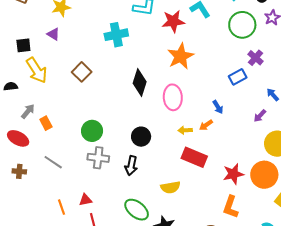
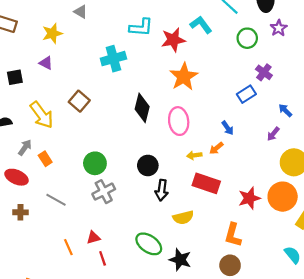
green circle: (242, 25) -> (247, 38), size x0.7
yellow arrow: (37, 70) -> (42, 115), moved
gray cross: (98, 158) -> (104, 192), turned -30
black arrow: (131, 166) -> (162, 190), moved
orange L-shape: (231, 207) -> (233, 235), moved

